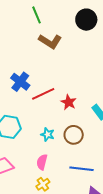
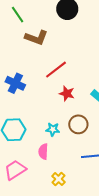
red line: (43, 94) -> (56, 70), moved
pink semicircle: (42, 162) -> (43, 152), moved

